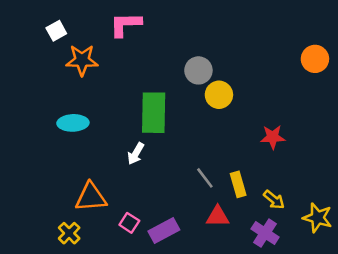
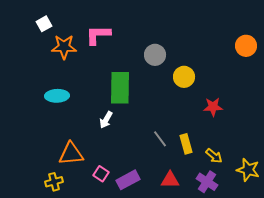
pink L-shape: (125, 24) -> (98, 35), moved
yellow circle: (219, 95) -> (184, 77), moved
red triangle: (218, 216) -> (170, 180), moved
yellow cross: (69, 233) -> (54, 182), turned 30

